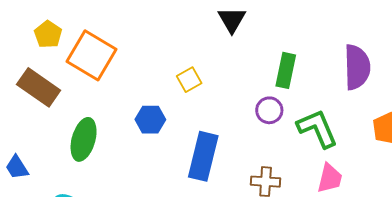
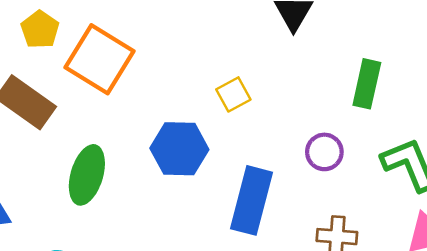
purple circle: (269, 110) -> (324, 152), moved
blue hexagon: (150, 120) -> (179, 149), size x1.4

